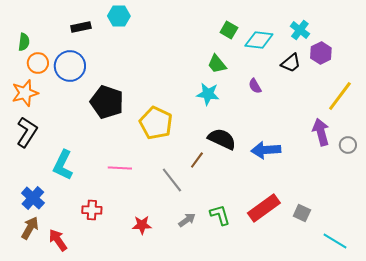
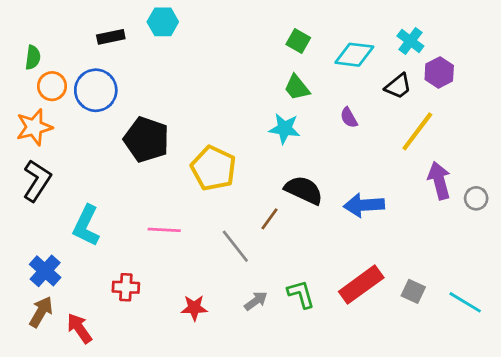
green square: (229, 30) -> (298, 41), moved
yellow line: (340, 96) -> (417, 131), moved
cyan line: (335, 241) -> (465, 302), moved

